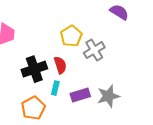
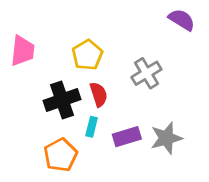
yellow pentagon: (71, 36) -> (87, 55), moved

